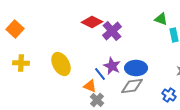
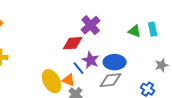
green triangle: (161, 19) -> (135, 31), moved
red diamond: (92, 22) -> (73, 43), moved, turned -30
yellow ellipse: (61, 64) -> (52, 81), moved

